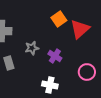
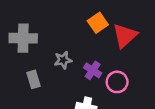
pink circle: (87, 72) -> (117, 82), moved

